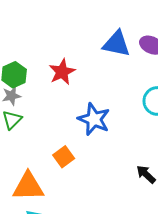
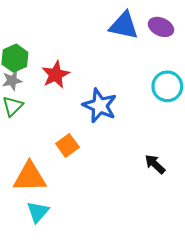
red star: (62, 72) -> (56, 74), moved

